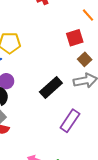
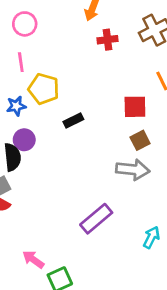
black rectangle: (51, 88) -> (73, 121), moved, size x0.6

